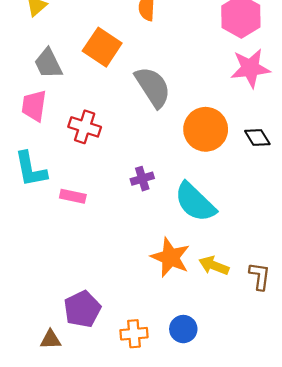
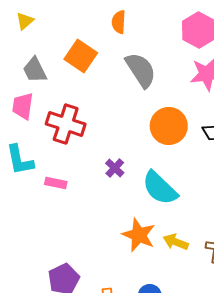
gray semicircle: (153, 87) -> (141, 70), moved
red cross: (85, 127) -> (66, 124), size x1.4
purple cross: (142, 179) -> (115, 168), turned -30

